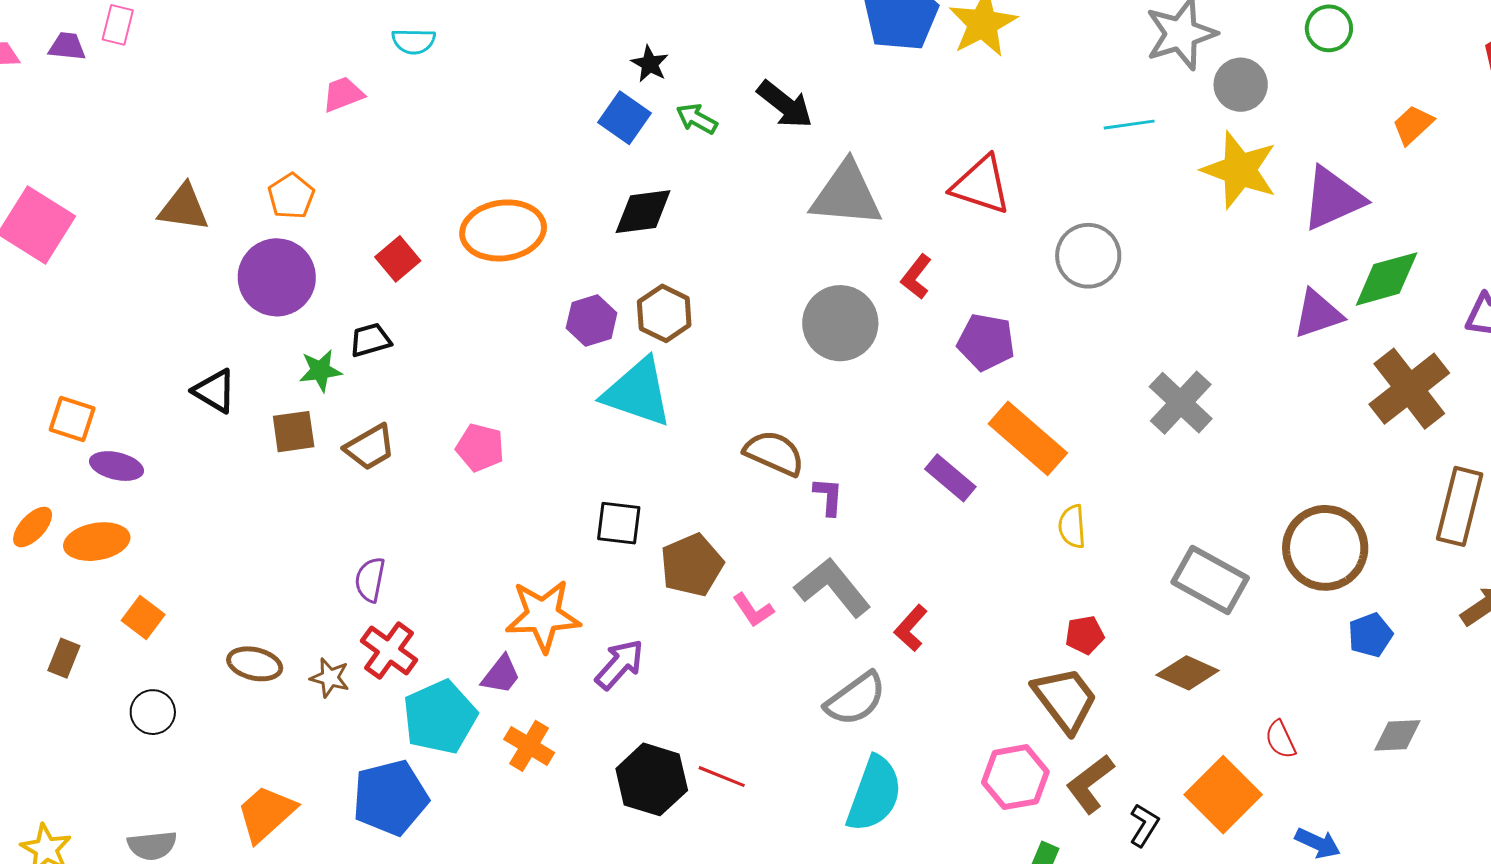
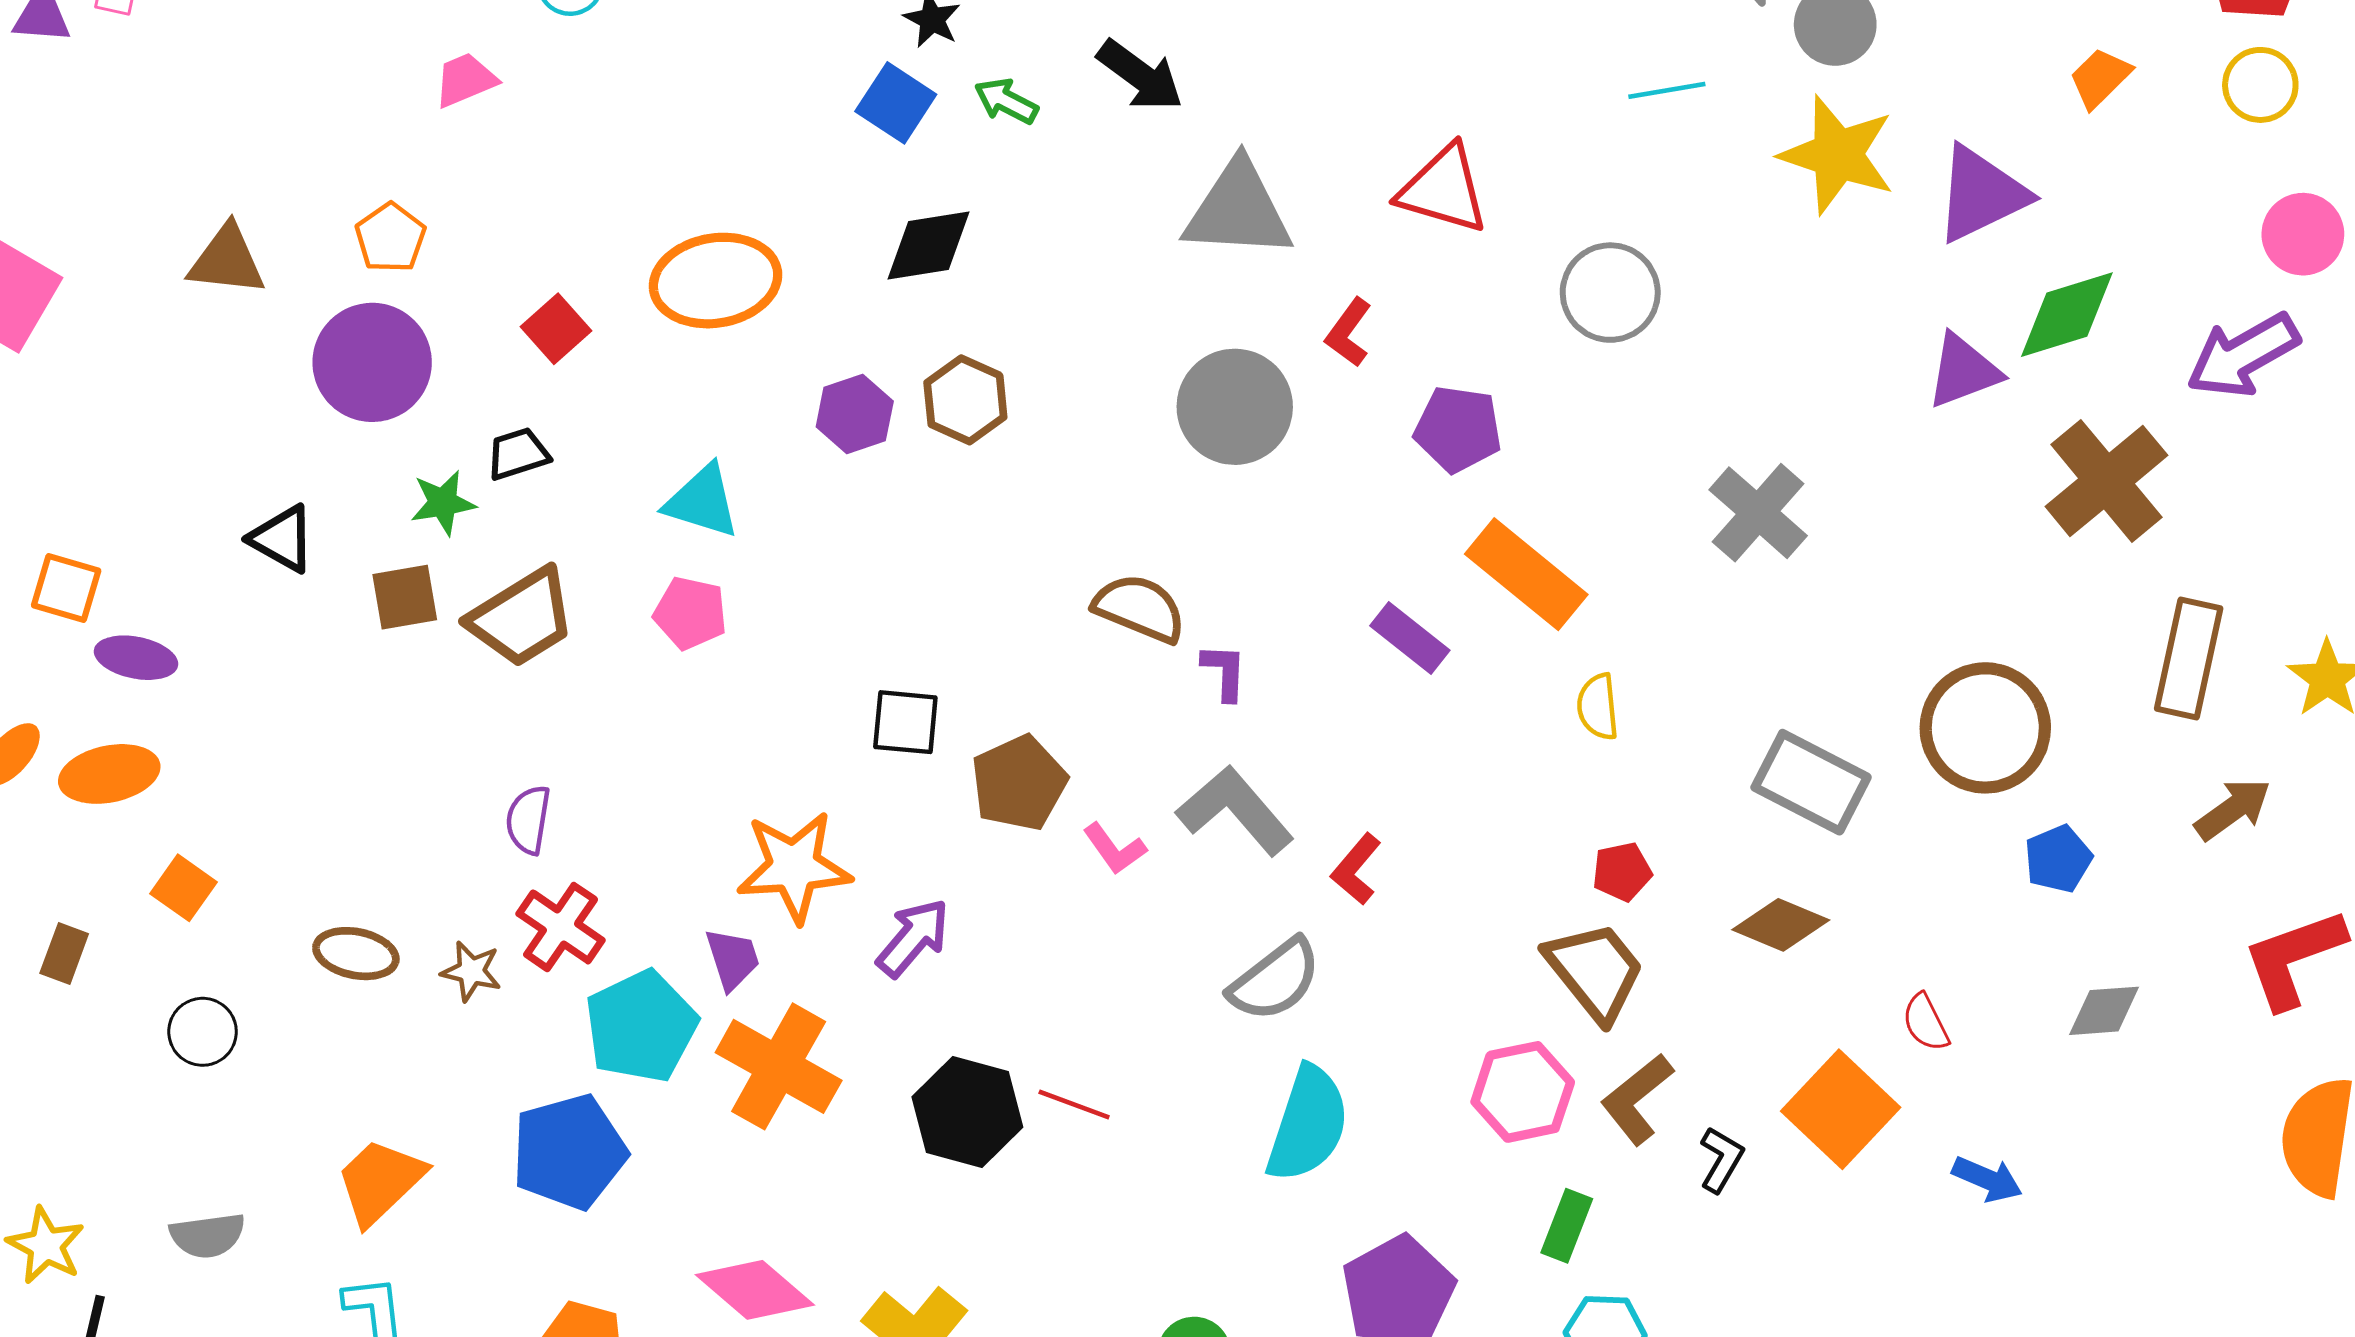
cyan triangle: (638, 392) -> (702, 501), moved, size x0.7
brown trapezoid: (370, 447) -> (522, 618), size x1.4
purple trapezoid: (501, 675) -> (733, 959), turned -54
orange cross: (529, 746) -> (779, 1066), size x1.6

